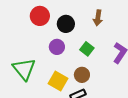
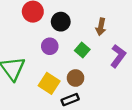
brown arrow: (98, 18) -> (101, 27), moved

